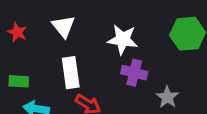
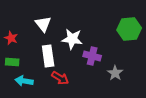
red star: (17, 32) -> (11, 38), moved
white star: (123, 39) -> (72, 39), moved

